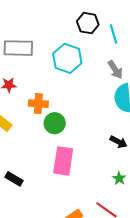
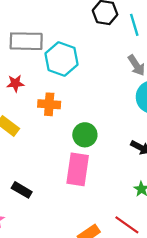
cyan hexagon: (67, 58) -> (61, 59), moved
green circle: (55, 123) -> (85, 135), moved

